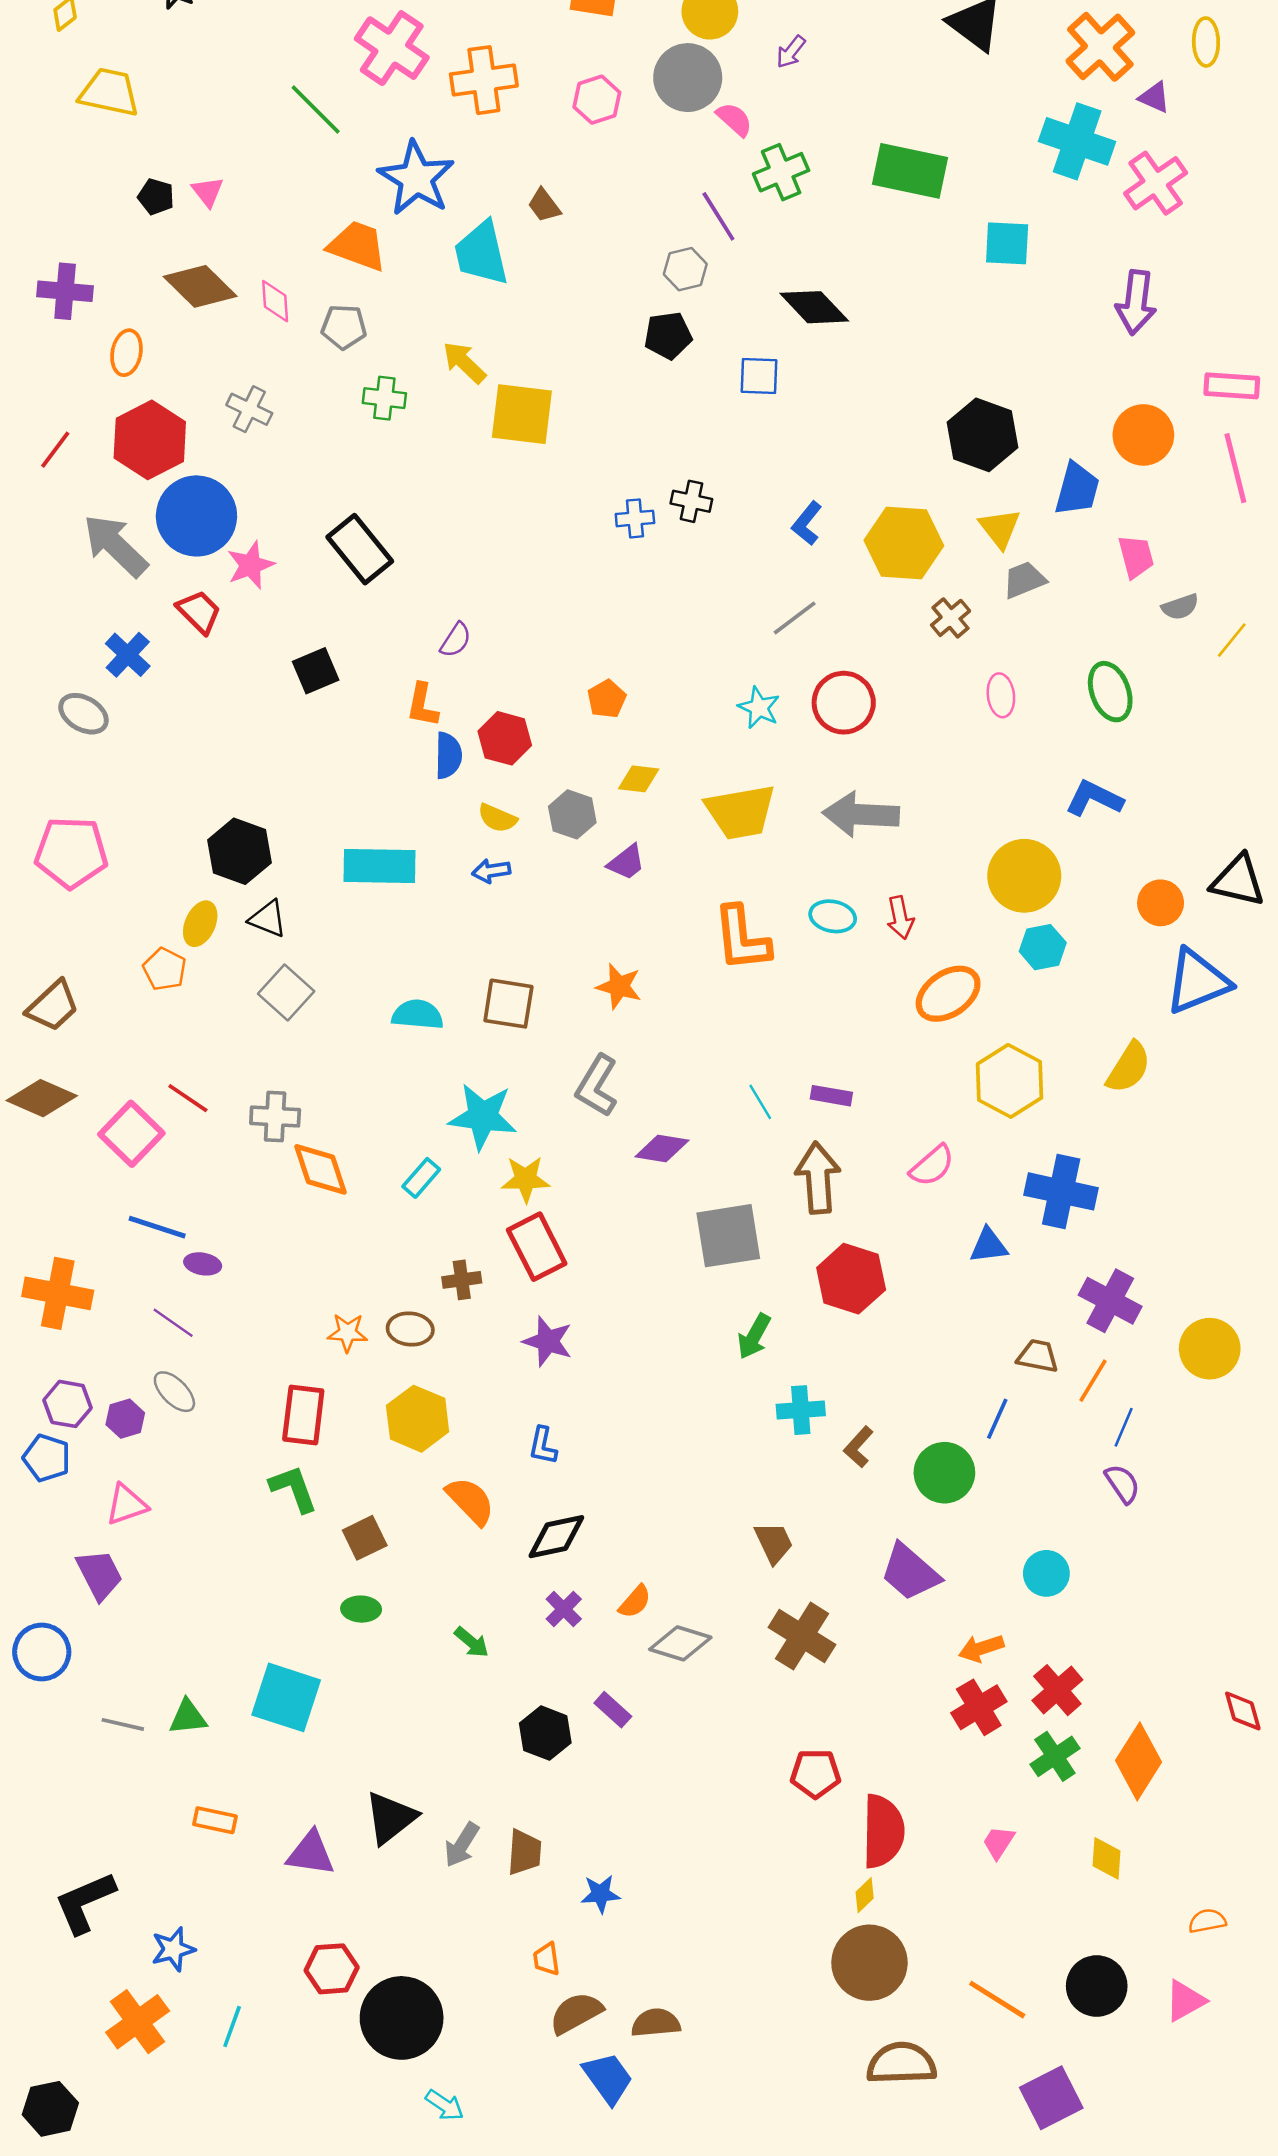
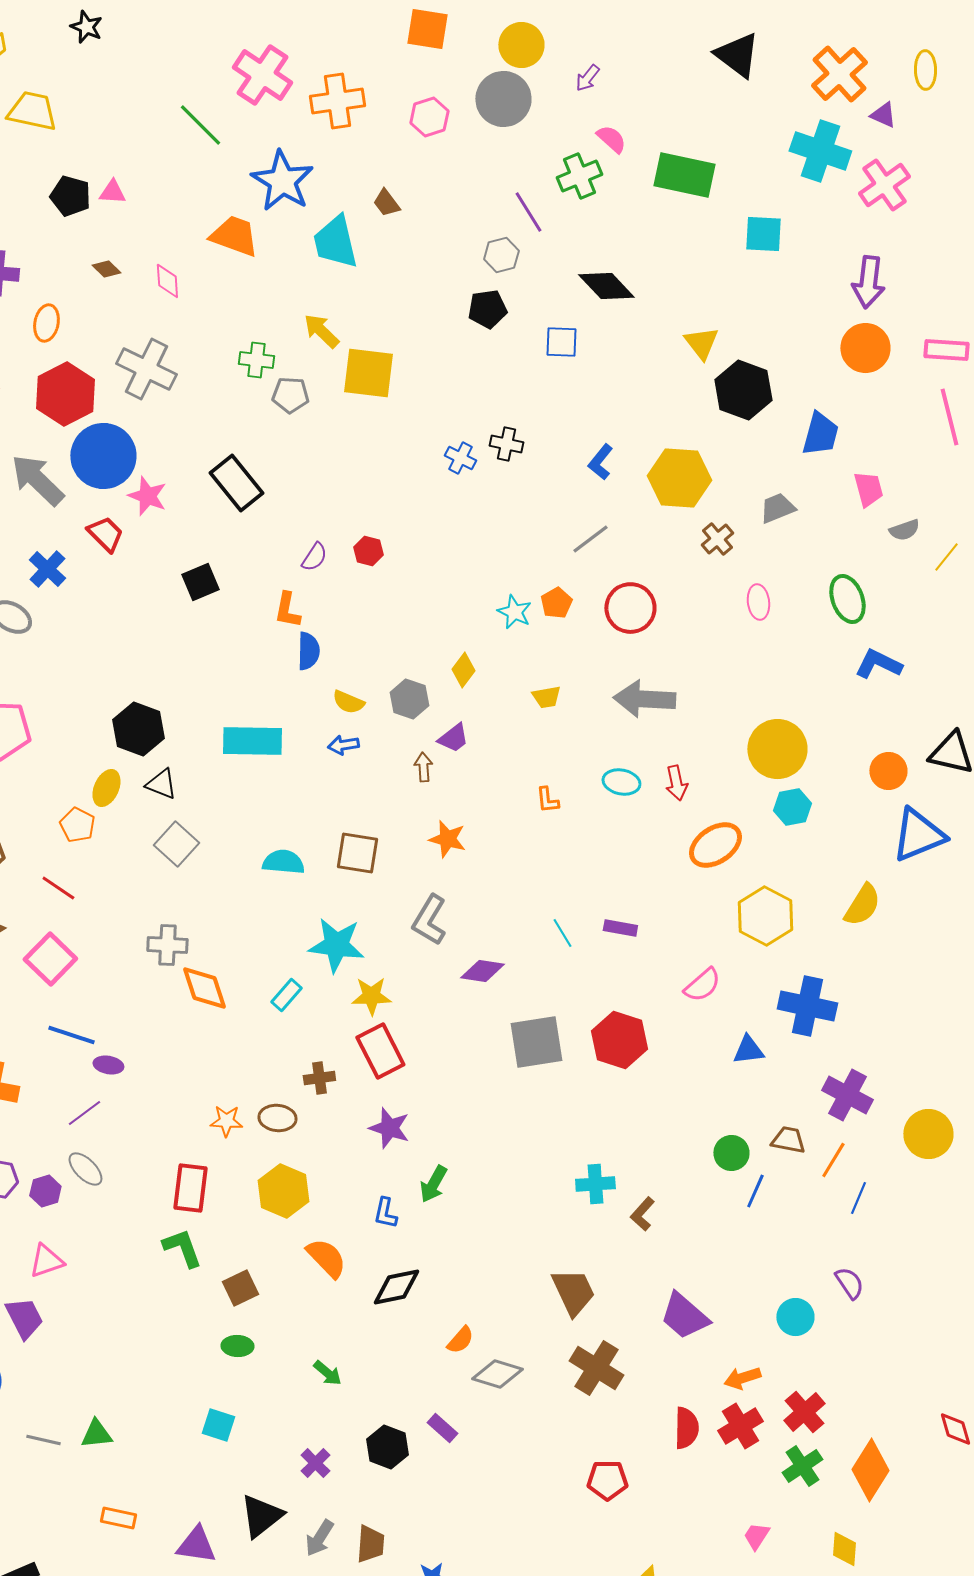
pink semicircle: (734, 119) -> (611, 139), moved
pink triangle: (208, 192) -> (112, 192), turned -48
black pentagon: (156, 197) -> (70, 196), size x1.4
brown diamond: (200, 286) -> (106, 269), size x0.5
gray pentagon: (344, 327) -> (290, 395), moved
gray cross: (249, 409) -> (146, 369), size x1.6
orange circle: (1143, 435) -> (865, 348), moved
blue cross: (635, 518) -> (460, 458), turned 32
yellow triangle: (1000, 528) -> (701, 343), moved
pink star: (251, 565) -> (147, 496), turned -30
orange pentagon: (607, 699) -> (556, 603), moved
cyan star: (759, 708) -> (514, 612), moved
red hexagon: (505, 738) -> (368, 551), moved, size x0.7
yellow diamond: (639, 779) -> (463, 670), turned -60
blue L-shape: (1094, 798) -> (878, 664), moved
yellow trapezoid: (741, 812) -> (546, 697), size x0.5
orange L-shape: (742, 938) -> (547, 800), size x0.5
red line: (188, 1098) -> (58, 888), moved
brown arrow: (818, 1178) -> (423, 767), moved, size x0.5
red hexagon: (851, 1279) -> (619, 1040), moved
purple line: (173, 1323) -> (84, 1113), turned -72
green arrow: (754, 1336) -> (433, 1184), moved
green circle: (944, 1473) -> (731, 1153), moved, size x0.7
purple semicircle: (1122, 1484) -> (849, 1283), moved
brown trapezoid: (774, 1543) -> (573, 1292), size x1.4
purple cross: (564, 1609) -> (315, 1463), moved
cyan square: (286, 1697) -> (218, 1425), moved, size x0.6
red semicircle: (883, 1831) -> (686, 1428), moved, size x0.7

